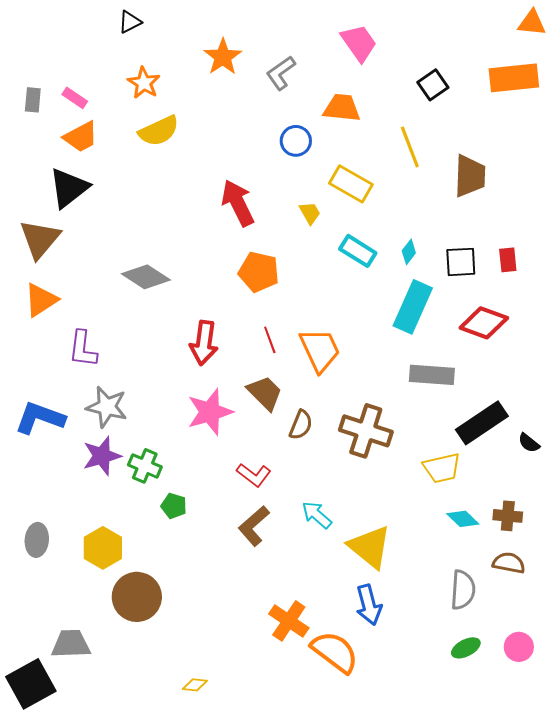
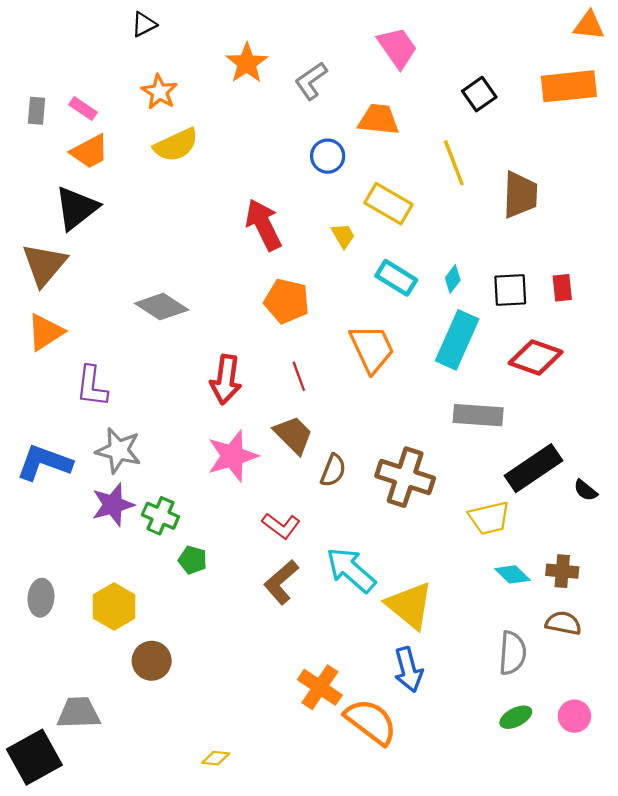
orange trapezoid: (320, 350) -> (372, 349), moved
cyan arrow: (317, 515) -> (351, 570), size x1.5
brown circle: (137, 597) -> (152, 661), size x0.7

